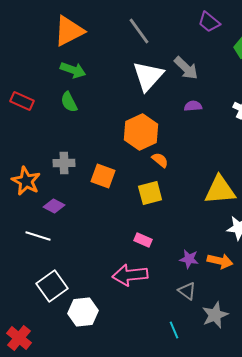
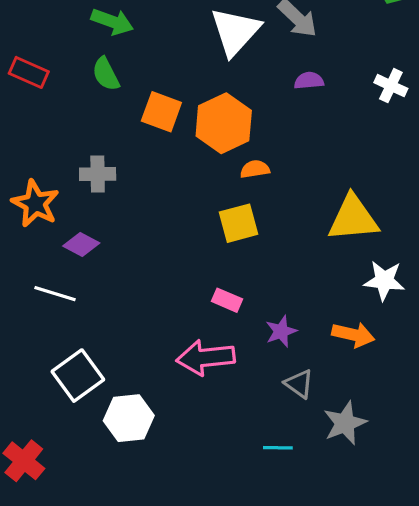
orange semicircle: (160, 160) -> (255, 169), turned -48
orange square: (103, 176) -> (161, 112), moved
purple star: (189, 259) -> (281, 331), moved, turned -30
cyan line: (174, 330) -> (278, 448), turned -66

